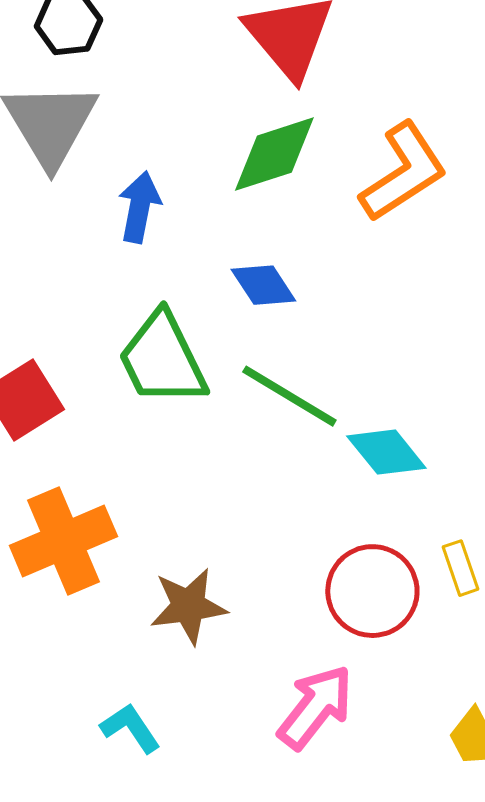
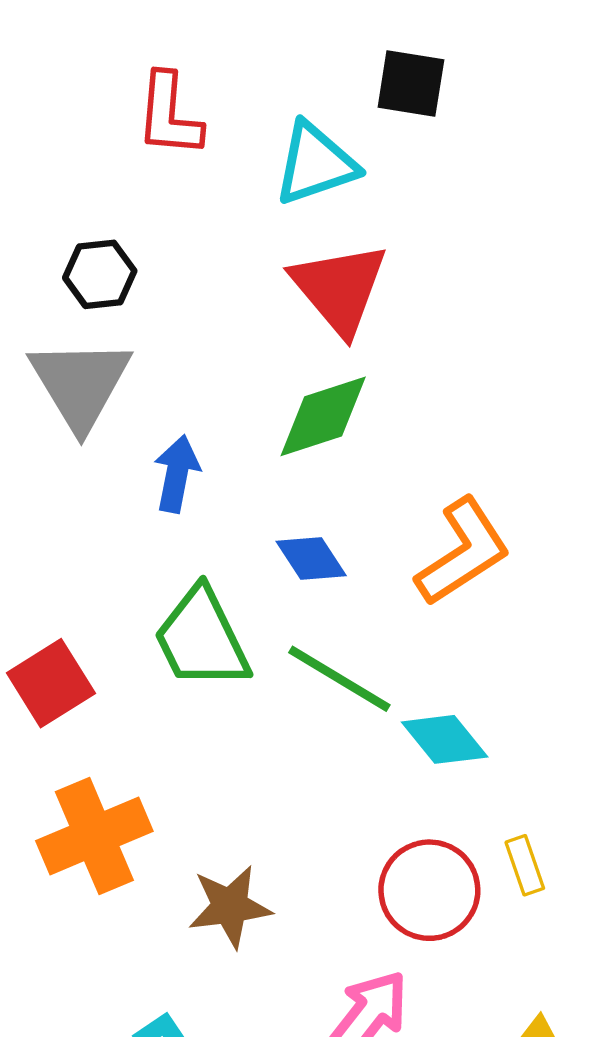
orange L-shape: (403, 172) -> (463, 552), moved

